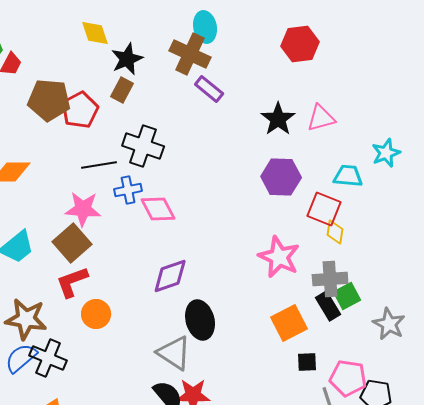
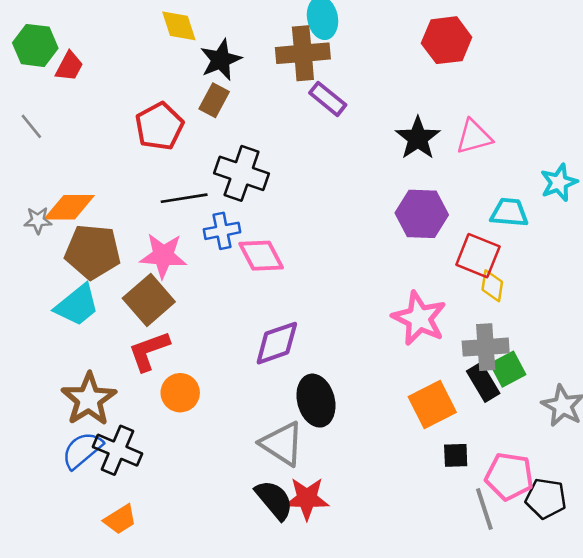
brown cross: (190, 54) -> (303, 53), turned -30
brown pentagon: (49, 100) -> (93, 252), moved
brown star: (26, 319) -> (89, 399), turned 30

